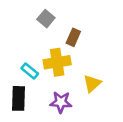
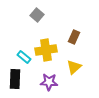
brown rectangle: (73, 37) -> (74, 37), moved

